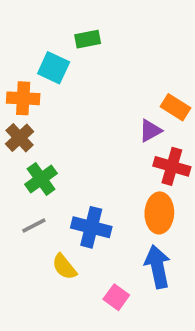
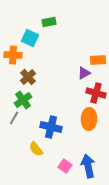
orange rectangle: (175, 107) -> (98, 60), turned -35
brown cross: (20, 138) -> (28, 77), moved
gray line: (34, 226) -> (14, 118), moved, turned -32
blue arrow: (158, 267) -> (88, 166), moved

